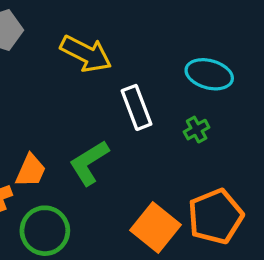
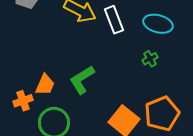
white rectangle: (137, 107) -> (114, 20), moved

